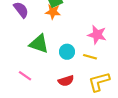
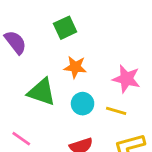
orange star: (53, 12) -> (75, 67), moved

